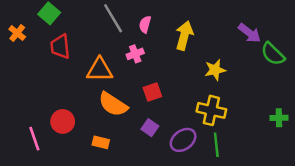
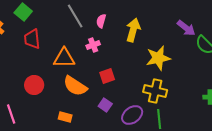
yellow star: (215, 70) -> (158, 58), size x1.4
red circle: (63, 121) -> (34, 85), moved

